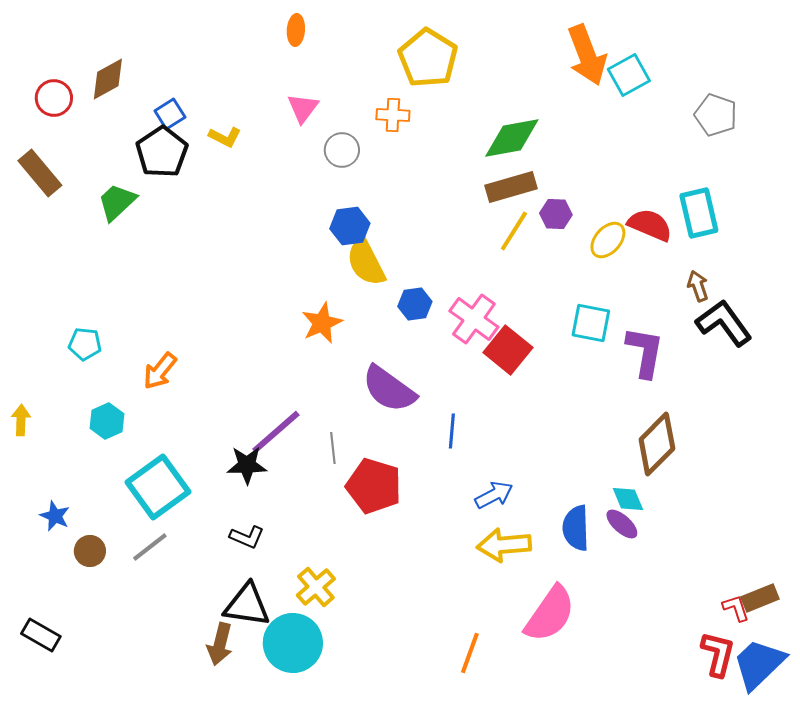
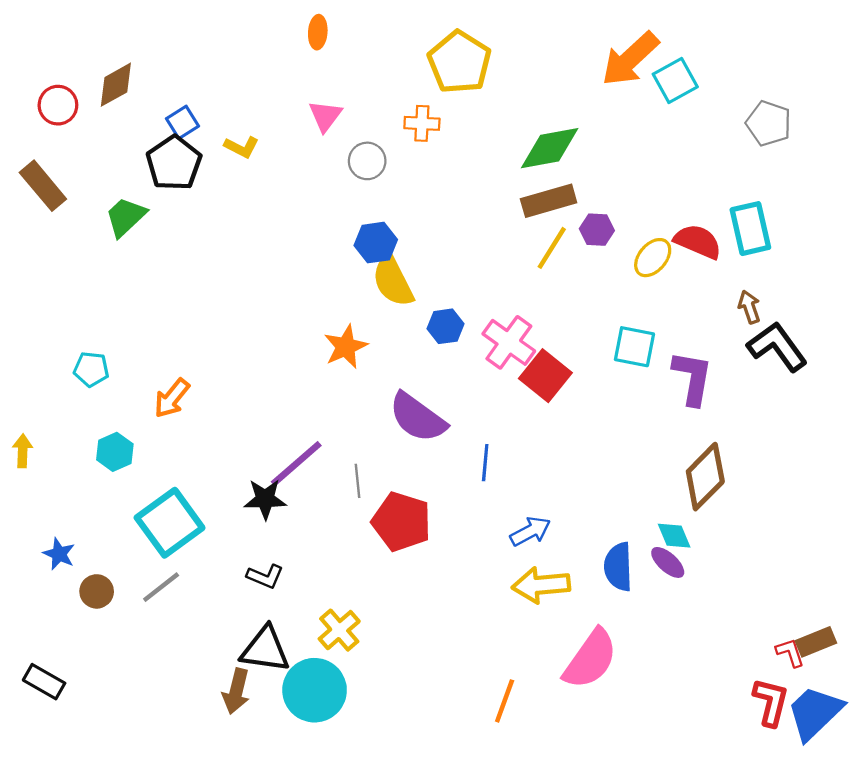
orange arrow: (587, 55) -> (630, 59), turned 68

